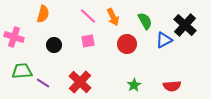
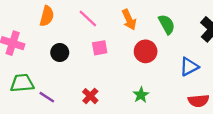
pink line: (88, 16) -> (88, 18), moved
blue triangle: (164, 40) -> (189, 67), moved
red cross: (80, 82) -> (90, 96), size x0.6
green star: (134, 85) -> (141, 95), moved

